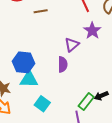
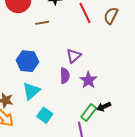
purple star: (92, 31) -> (88, 80), moved
blue hexagon: (24, 62) -> (27, 61), moved
cyan triangle: (29, 79) -> (31, 91), turned -42

